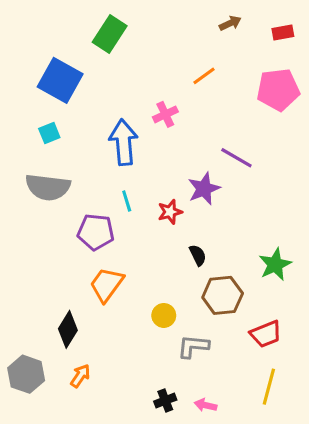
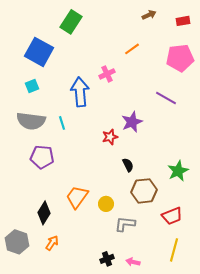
purple line: (236, 158) -> (166, 98), moved
cyan line: (127, 201) -> (62, 123), moved
purple pentagon: (96, 232) -> (42, 157), moved
orange trapezoid: (107, 285) -> (77, 197), moved

